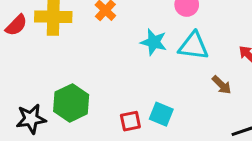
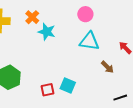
cyan star: (154, 42) -> (47, 32), moved

